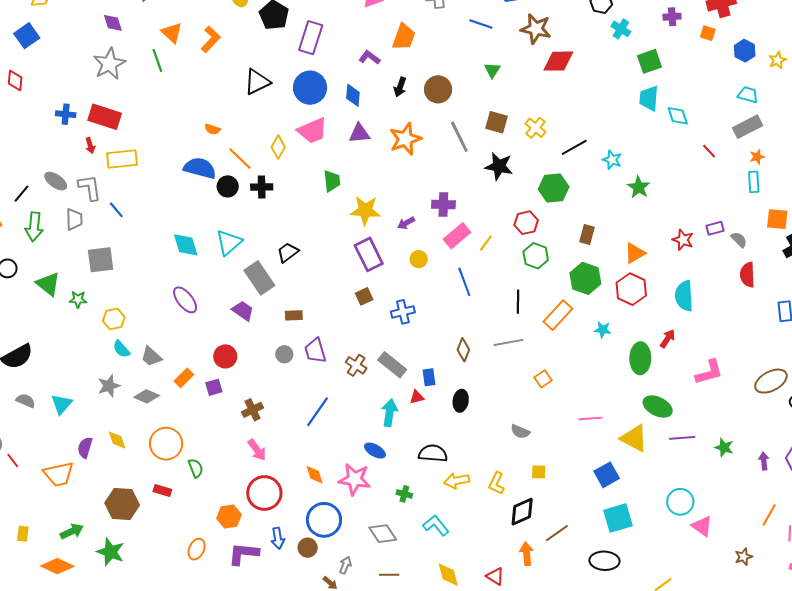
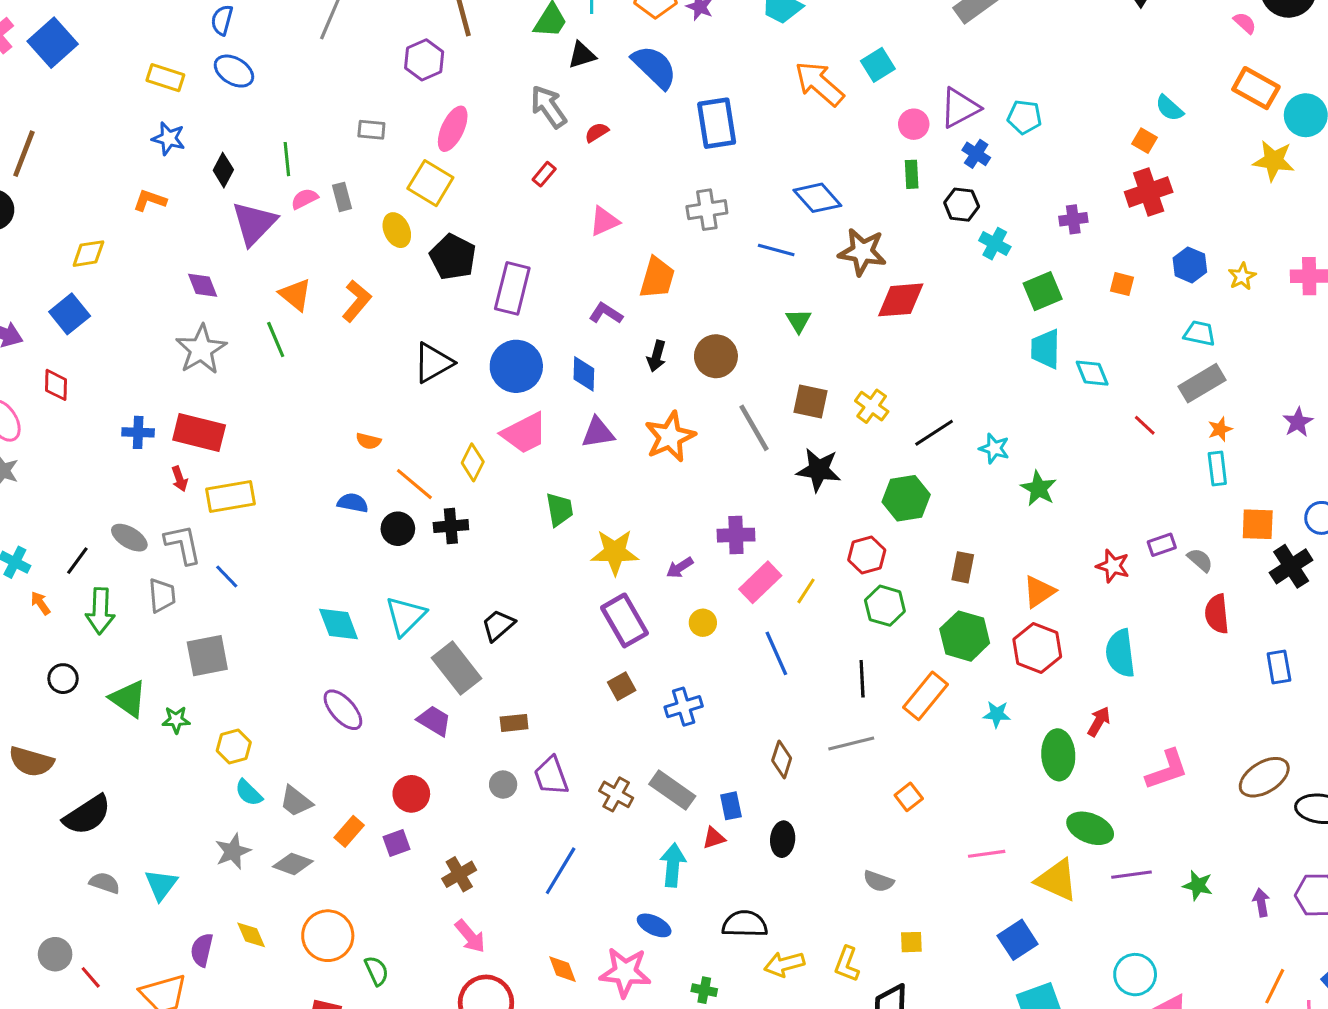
orange square: (708, 33) -> (1122, 284), moved
blue semicircle: (200, 168) -> (353, 503), size x0.6

